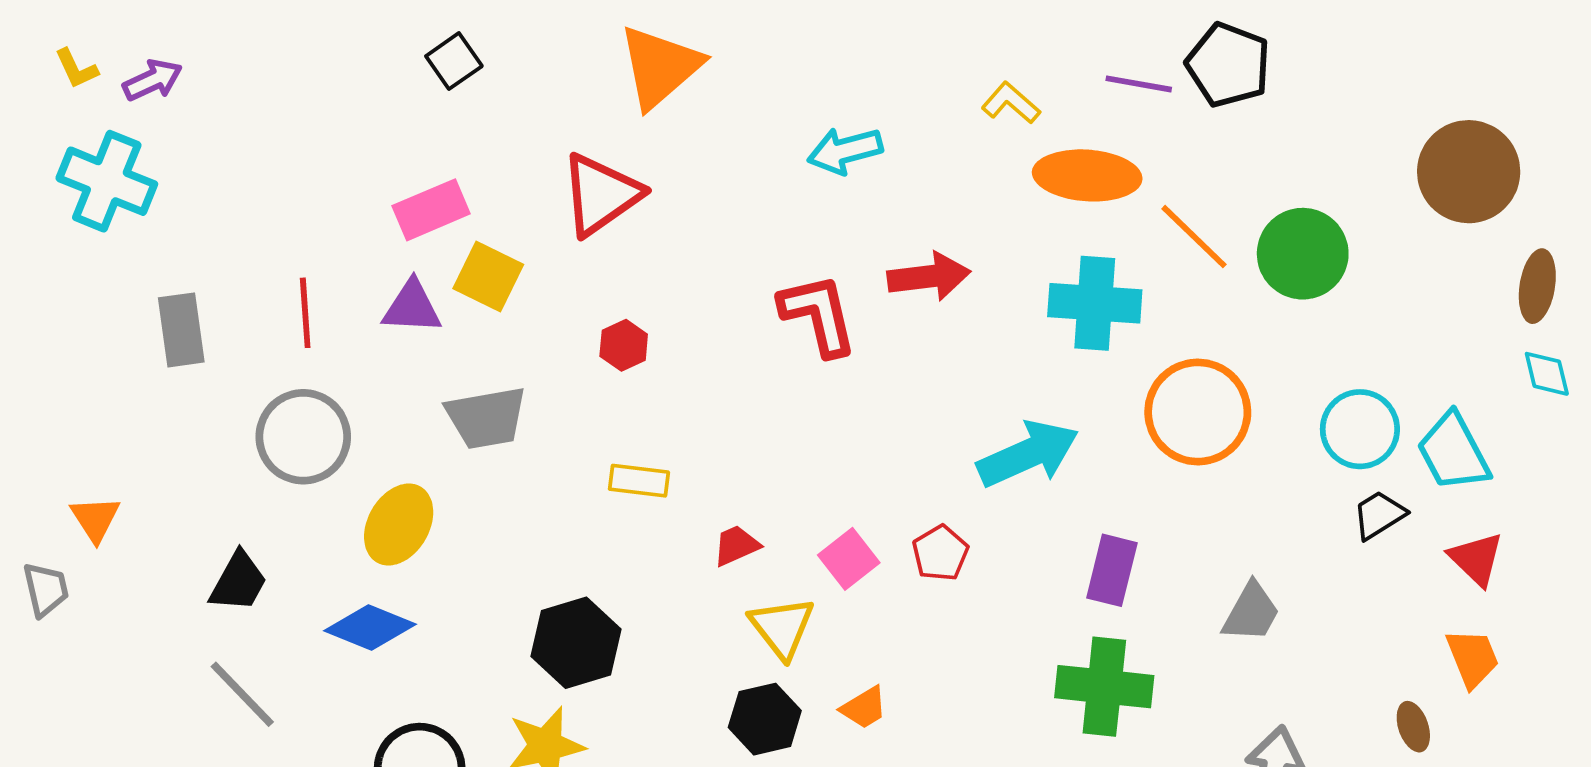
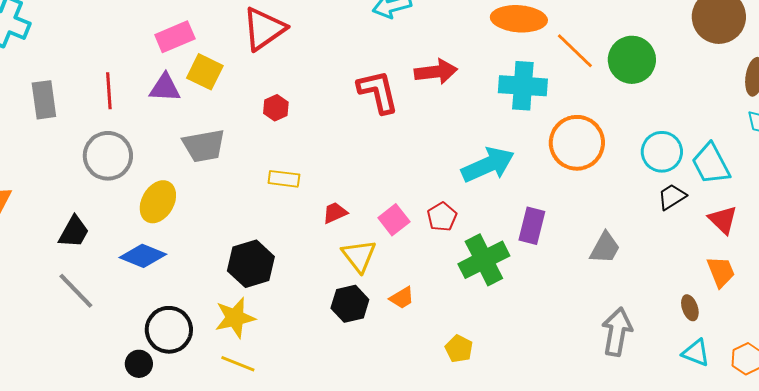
green cross: (1104, 687) -> (484, 260), moved, turned -33

